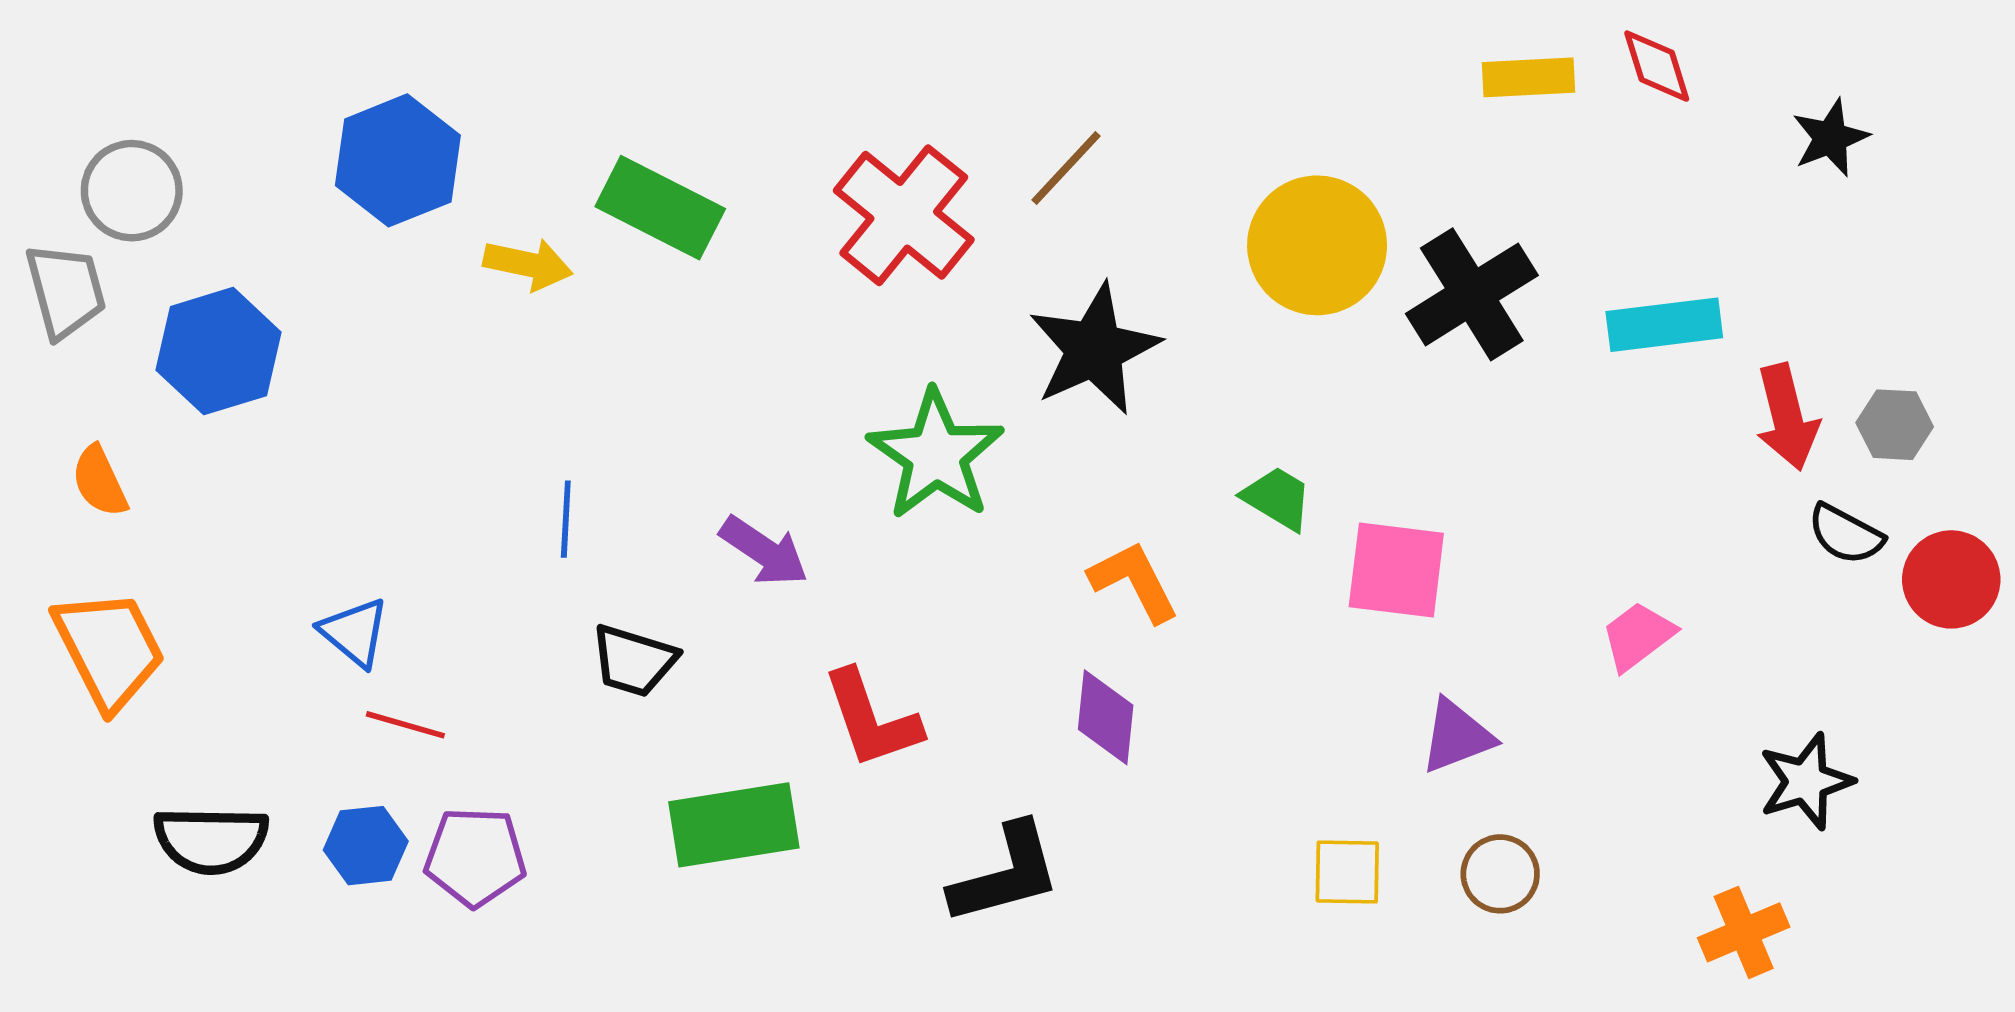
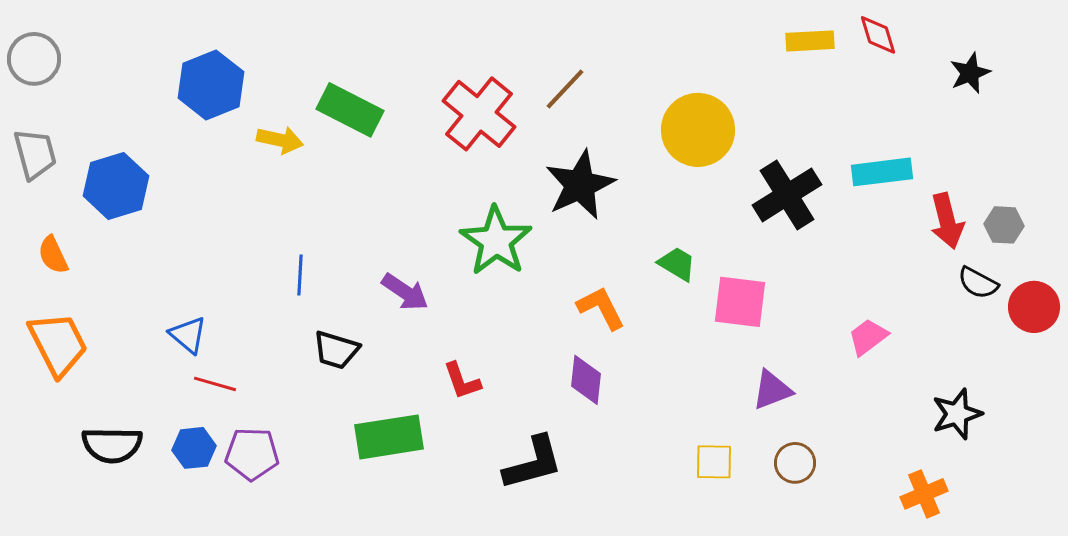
gray circle: (132, 191) -> (34, 59), moved
black cross: (1472, 294) -> (787, 195), moved
red L-shape: (872, 719) -> (462, 381), size x0.7

